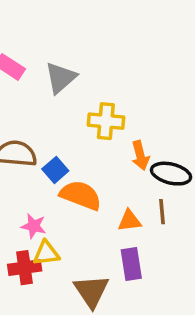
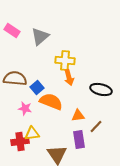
orange arrow: (140, 156) -> (69, 78), moved
brown line: (162, 212) -> (96, 126), moved, turned 48
pink star: (34, 226) -> (25, 108), moved

